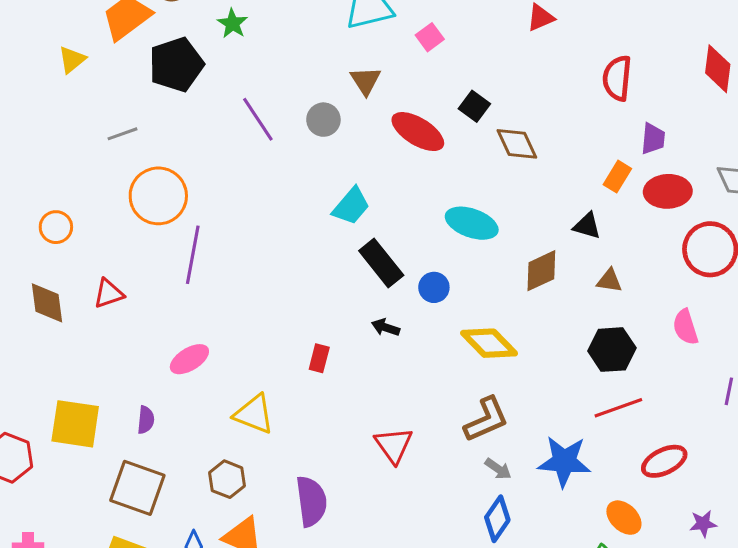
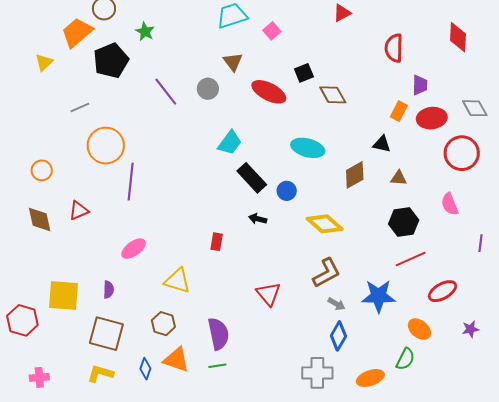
black square: (474, 106) -> (304, 73), turned 36

